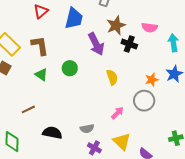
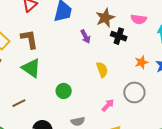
purple arrow: (96, 44) -> (85, 37), size x0.6
green circle: (70, 68) -> (64, 91), moved
green triangle: (41, 75) -> (31, 68), size x1.5
orange star: (152, 80) -> (141, 62), moved

